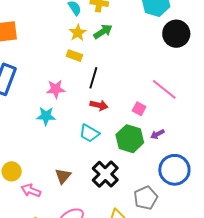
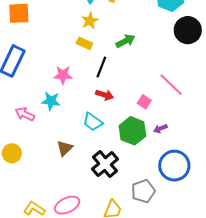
green arrow: (103, 32) -> (125, 41), moved
brown triangle: (63, 176) -> (65, 148), moved
pink arrow: (31, 191) -> (25, 114), moved

